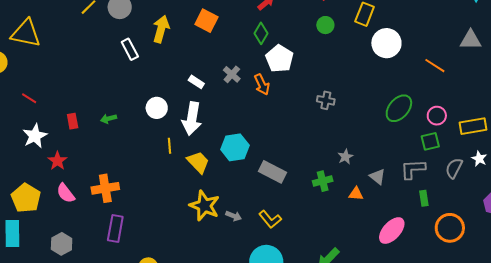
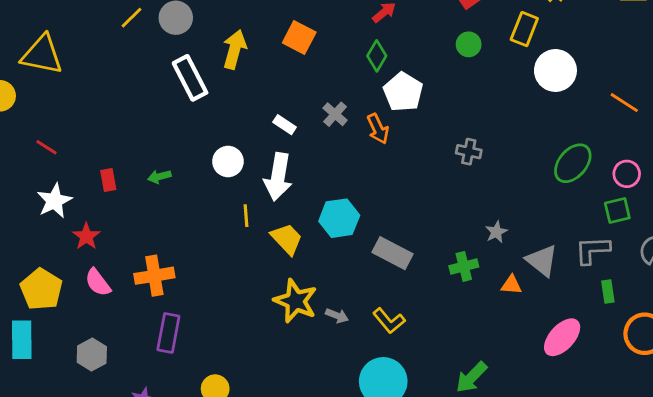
white rectangle: (130, 49) -> (190, 78), size x1.4
gray triangle: (377, 177) -> (542, 261), size x1.4

